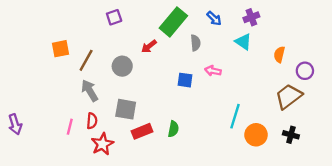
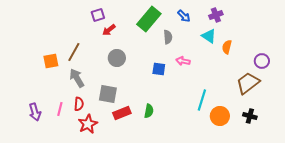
red arrow: (149, 46) -> (109, 30), moved
orange square: (61, 49) -> (51, 61), moved
orange semicircle: (279, 54) -> (227, 47), moved
gray circle: (122, 66) -> (117, 58), moved
purple arrow: (15, 124) -> (35, 112), moved

